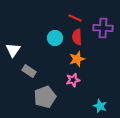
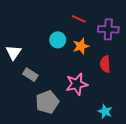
red semicircle: (77, 37) -> (105, 64), moved
orange star: (77, 59) -> (81, 46), moved
pink star: (73, 80) -> (77, 84), size x1.5

